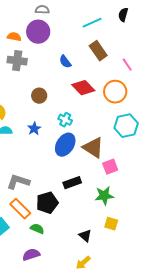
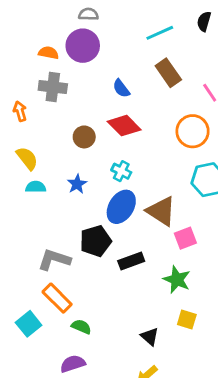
red diamond: (83, 88) -> (124, 126), moved
green star: (104, 196) -> (177, 280), turned 30
black pentagon: (47, 203) -> (96, 241), moved

